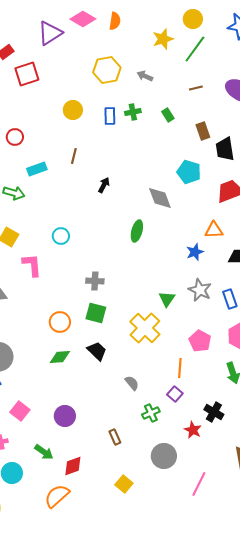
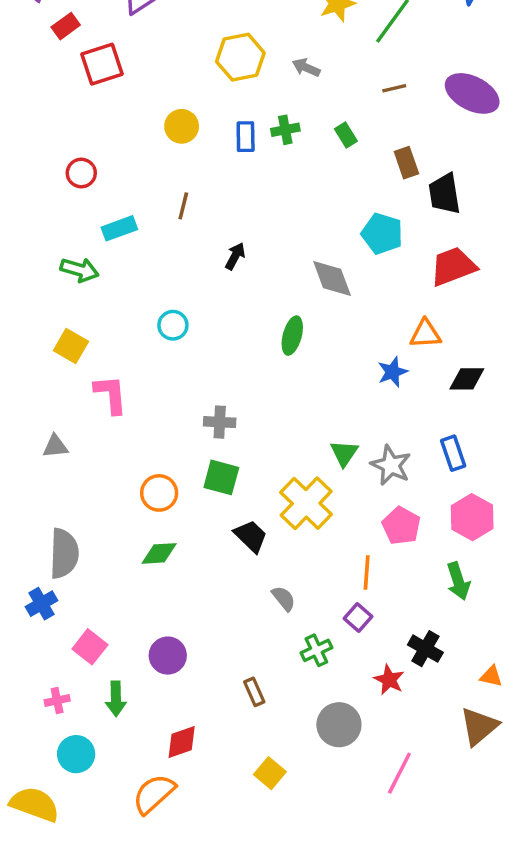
cyan circle: (61, 236) -> (173, 325), moved
gray star: (200, 290) -> (391, 465), moved
black trapezoid: (97, 351) -> (251, 536), moved
green arrow: (44, 452) -> (116, 699), moved, turned 54

